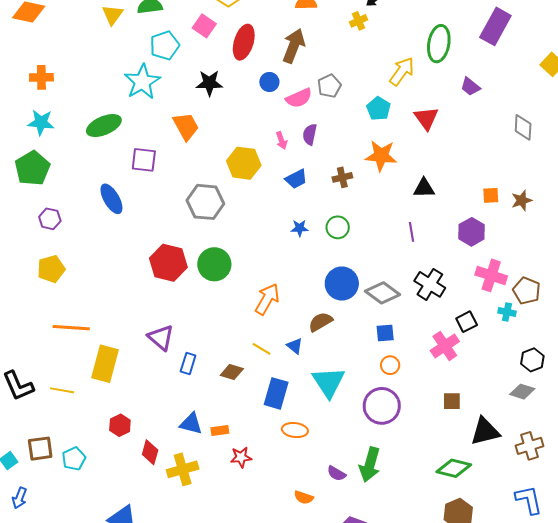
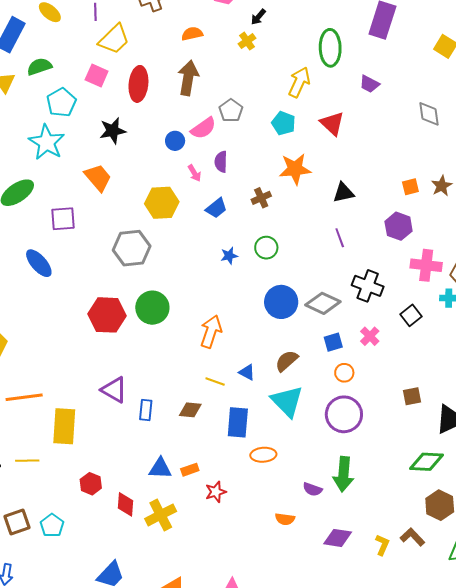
blue circle: (269, 82) -> (175, 141), moved
brown semicircle: (321, 322) -> (287, 361), moved
pink cross: (445, 346) -> (370, 336), moved, size x0.7

